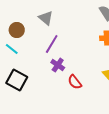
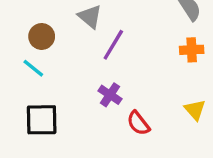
purple line: (52, 44) -> (113, 45), moved
black square: (17, 80) -> (42, 120), turned -30

